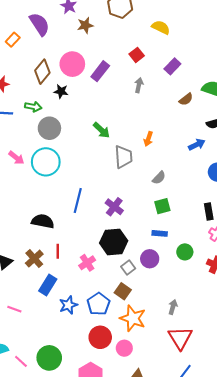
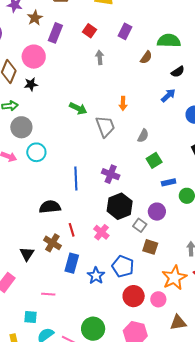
purple rectangle: (100, 71) -> (55, 33), moved
gray circle: (49, 128) -> (21, 127), moved
cyan circle: (46, 162) -> (36, 152), size x0.7
blue rectangle: (160, 233) -> (169, 182), moved
brown square: (123, 291) -> (150, 247), moved
orange star: (133, 318) -> (174, 278), moved, turned -30

